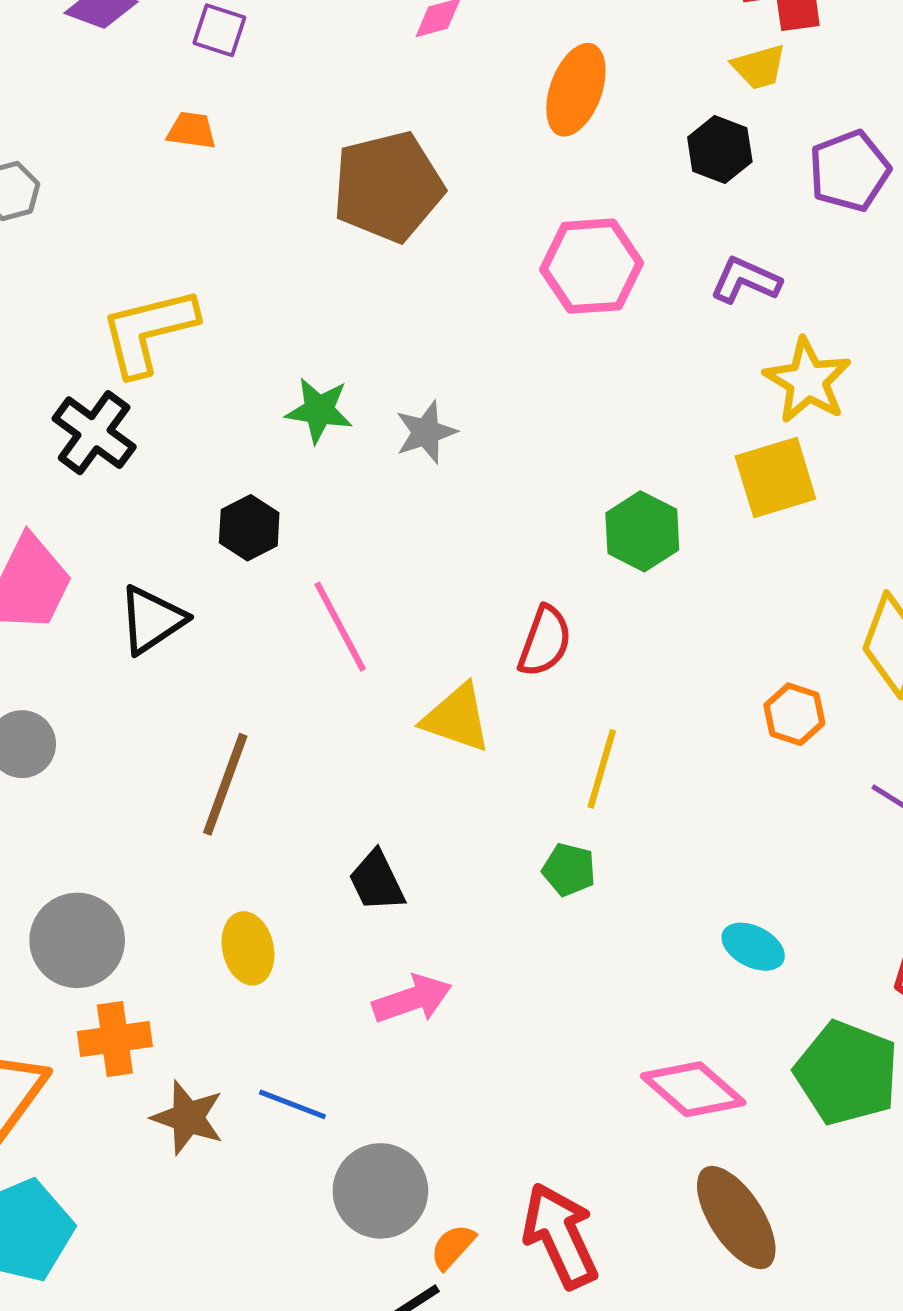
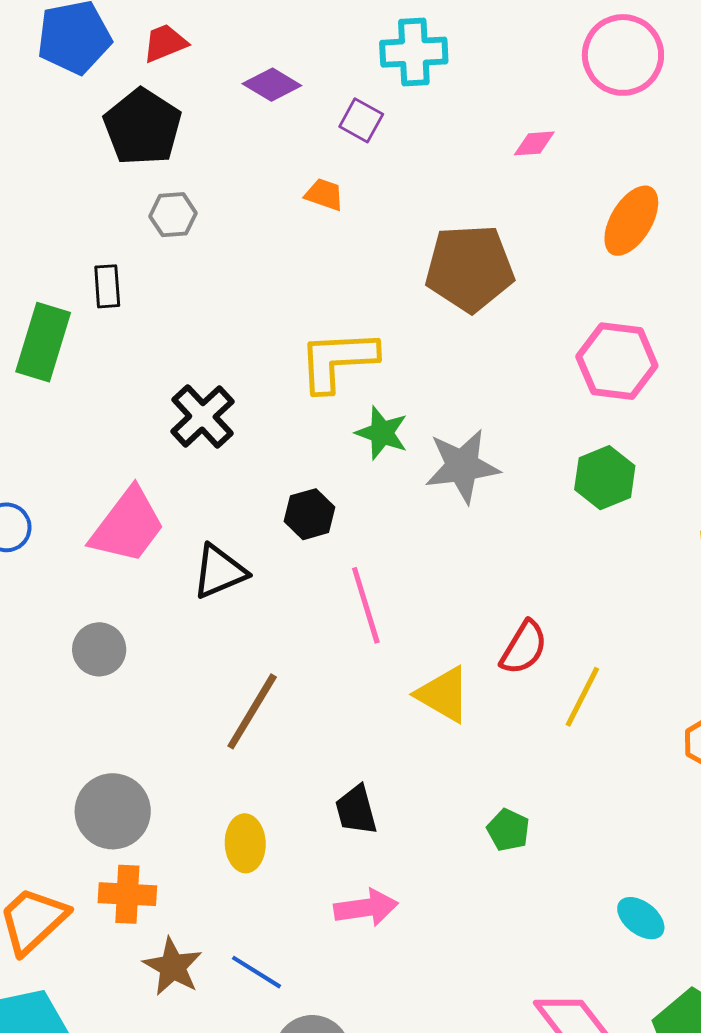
yellow L-shape: (148, 331) -> (338, 360), moved
gray star: (426, 432) -> (462, 466), size x1.5
green hexagon: (642, 531) -> (605, 478), moved
yellow line: (602, 769) -> (582, 697), moved

